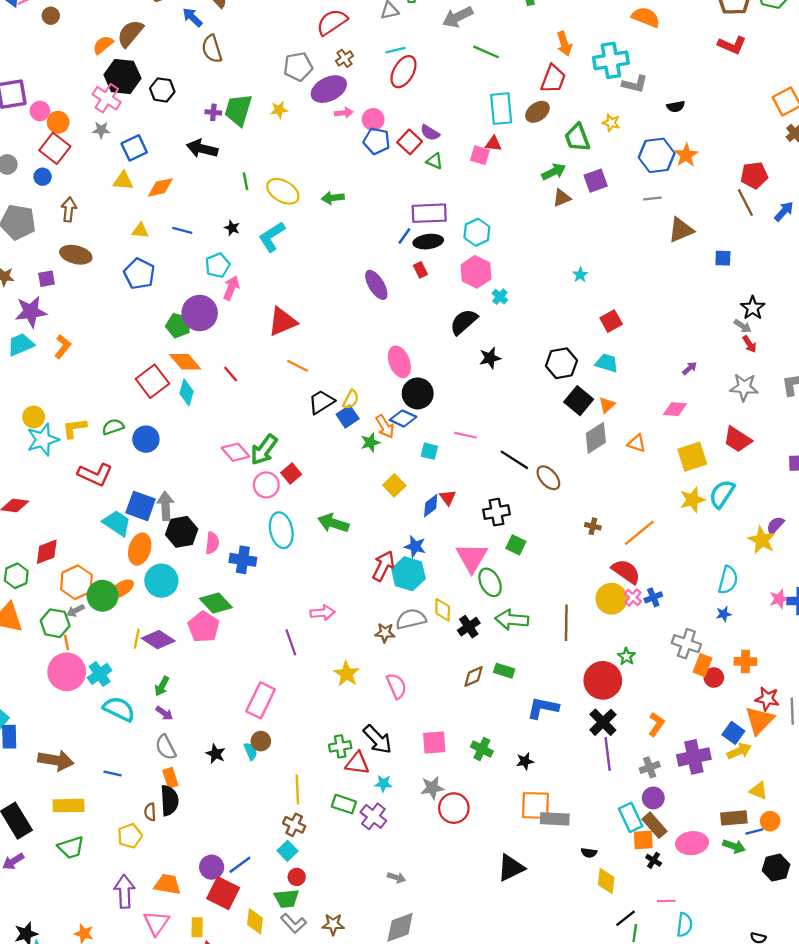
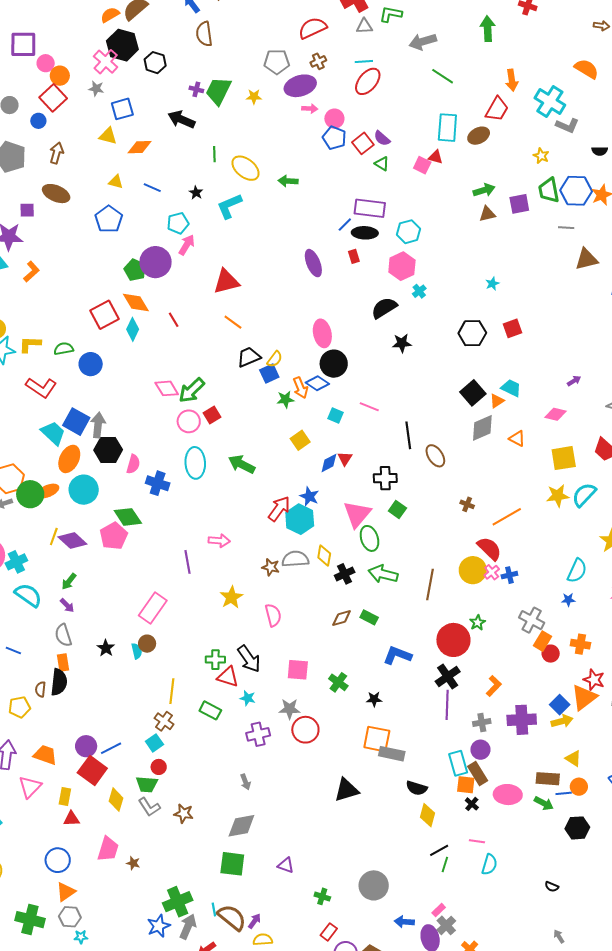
cyan cross: (611, 60) -> (550, 101), turned 32
green trapezoid: (577, 138) -> (549, 190), moved
black hexagon: (561, 363) -> (472, 333), moved
cyan trapezoid: (607, 363) -> (511, 388), moved
black line: (514, 460) -> (408, 435), turned 40
purple cross: (373, 816) -> (258, 734), moved, turned 30
black semicircle: (589, 853) -> (417, 788), size x1.5
gray arrow: (396, 878) -> (245, 782), turned 42

